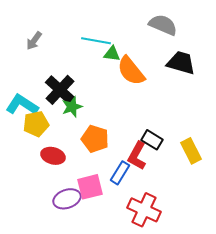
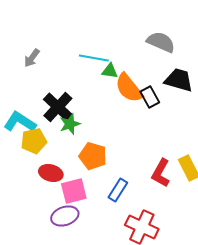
black rectangle: (152, 140) -> (150, 97), moved, turned 30
red L-shape: (137, 156) -> (161, 173), moved
pink square: (90, 187) -> (74, 191), moved

